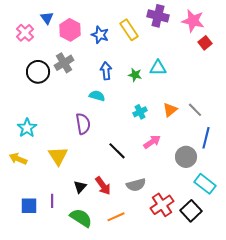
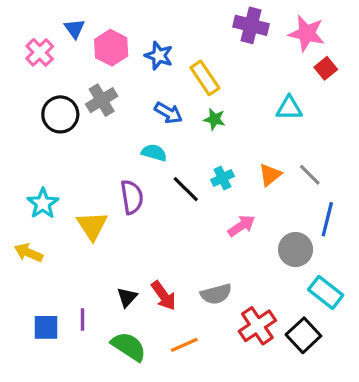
yellow rectangle: (129, 30) -> (205, 78), moved
cyan triangle: (158, 68) -> (289, 108), moved
blue arrow: (106, 71) -> (168, 113), turned 126
black line: (117, 151) -> (186, 189), moved
yellow triangle: (58, 156) -> (92, 226), moved

